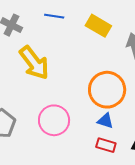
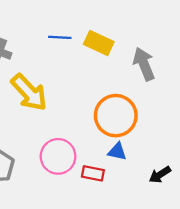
blue line: (54, 16) -> (60, 37), moved
red rectangle: (106, 145) -> (93, 173), moved

